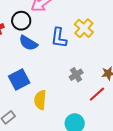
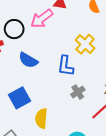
black circle: (21, 21) -> (14, 29), moved
blue L-shape: (59, 38) -> (66, 66), moved

